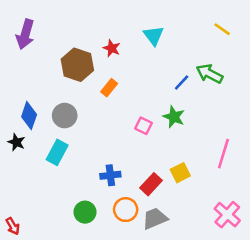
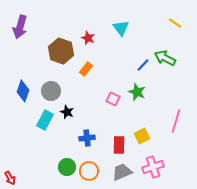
black star: (16, 142) -> (67, 112), moved
red rectangle: (151, 184) -> (119, 145), turned -42
orange circle: (126, 210) -> (89, 171), moved
pink cross: (227, 215) -> (153, 167), moved, turned 30

